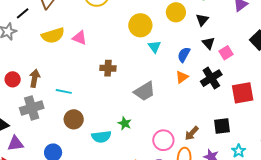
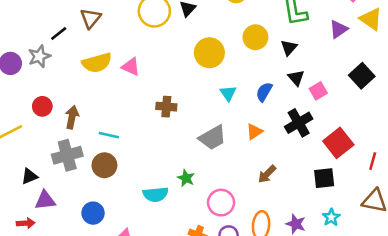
cyan triangle: (154, 47) -> (228, 93), moved
orange triangle: (182, 77) -> (254, 132), moved
red circle: (13, 79) -> (42, 106), moved
red square: (243, 93) -> (338, 143), turned -30
brown circle: (74, 119) -> (104, 165), moved
black square: (222, 126) -> (324, 178), moved
brown arrow: (192, 133) -> (267, 174), moved
pink circle: (163, 140) -> (221, 203), moved

